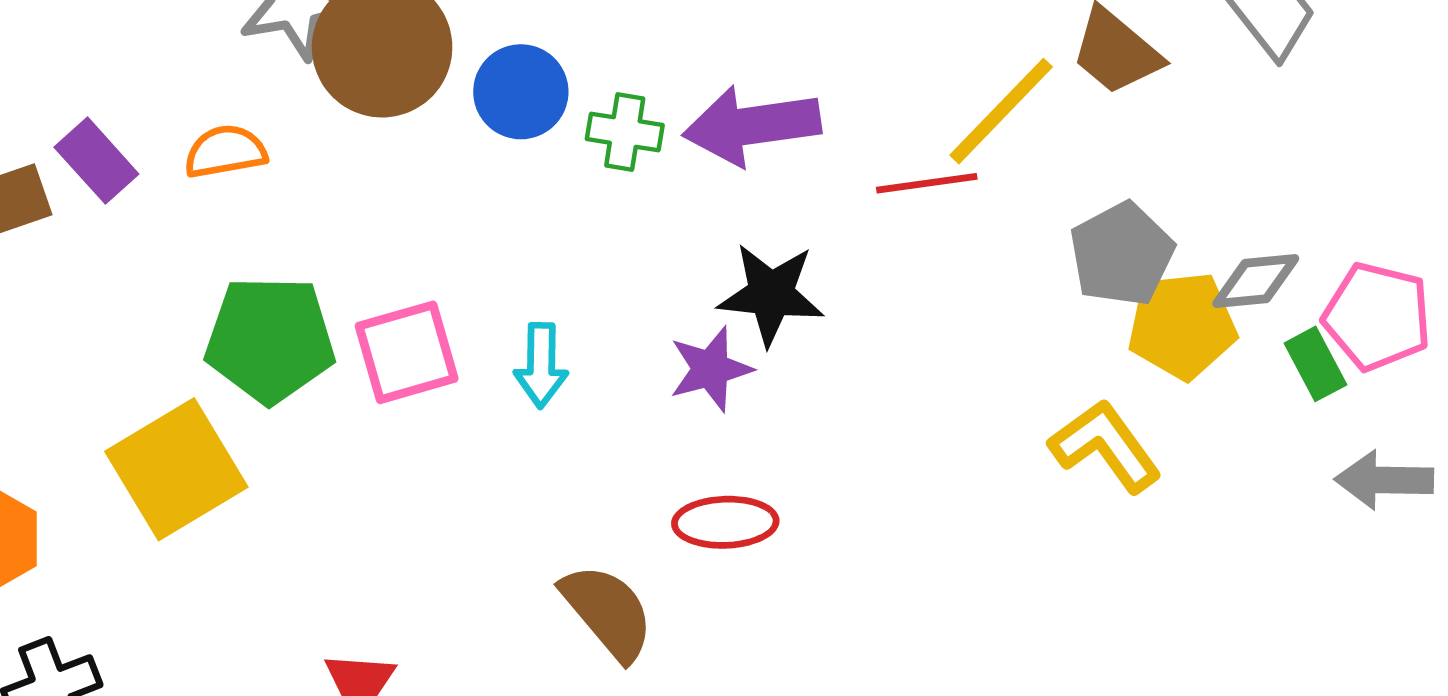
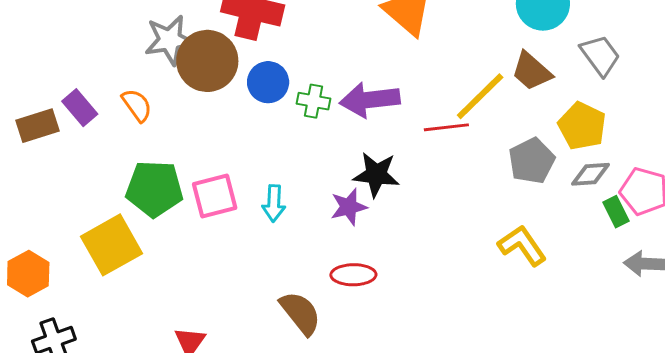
orange semicircle: (225, 152) -> (137, 105), turned 63
yellow pentagon: (1182, 326) -> (582, 126), moved, turned 30

